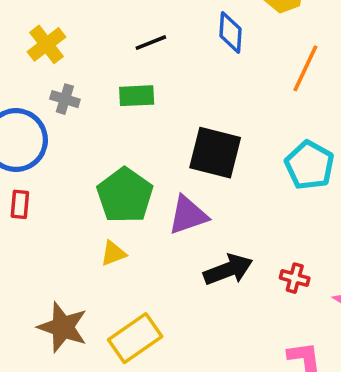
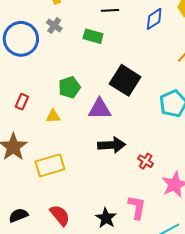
blue diamond: (231, 32) -> (154, 19), turned 35
green pentagon: (125, 195) -> (69, 87), size x0.7
red rectangle: (20, 204) -> (22, 102), moved

